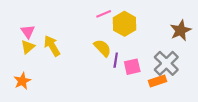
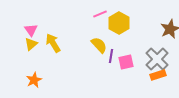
orange star: (22, 81) -> (34, 80), moved
orange rectangle: (157, 81) -> (158, 75), moved

